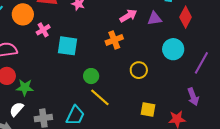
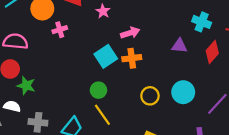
pink arrow: (128, 16) -> (130, 33), moved
cyan square: (68, 46) -> (106, 56), moved, turned 35
cyan circle: (173, 49) -> (183, 92), moved
white semicircle: (17, 109) -> (12, 106), turned 49

